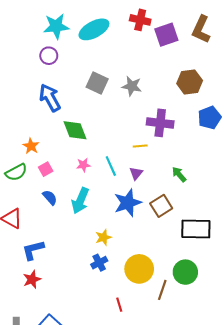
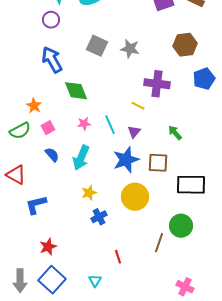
yellow line: (140, 146) -> (138, 106), turned 32
brown square: (161, 206) -> (158, 163), turned 35
yellow star: (103, 237) -> (89, 193), moved
yellow circle: (139, 269) -> (135, 197), moved
red star: (32, 279) -> (48, 247), moved

